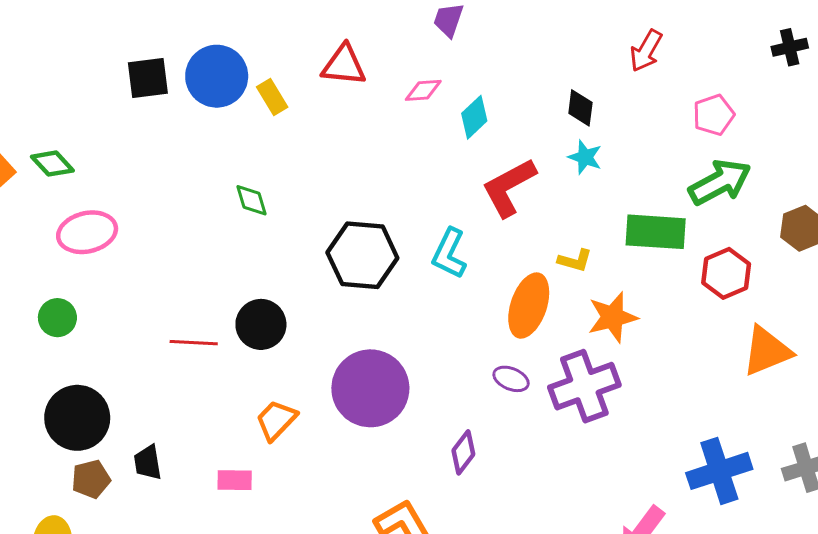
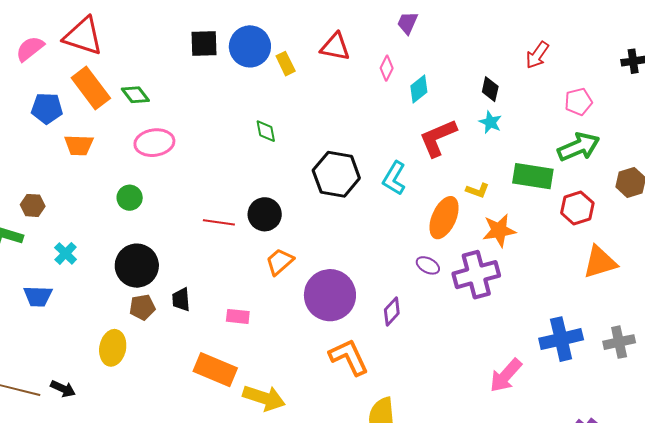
pink diamond: (423, 90) -> (387, 68), turned -65
purple circle: (370, 388) -> (330, 295), moved
orange trapezoid: (276, 420) -> (280, 262), moved

